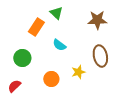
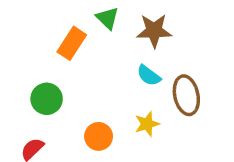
brown star: (97, 20) -> (154, 31), moved
cyan semicircle: (59, 45) -> (149, 76), moved

